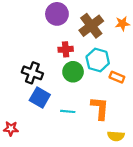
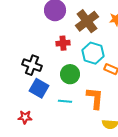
green circle: (73, 72) -> (70, 74), moved
red star: (11, 129) -> (25, 117), moved

